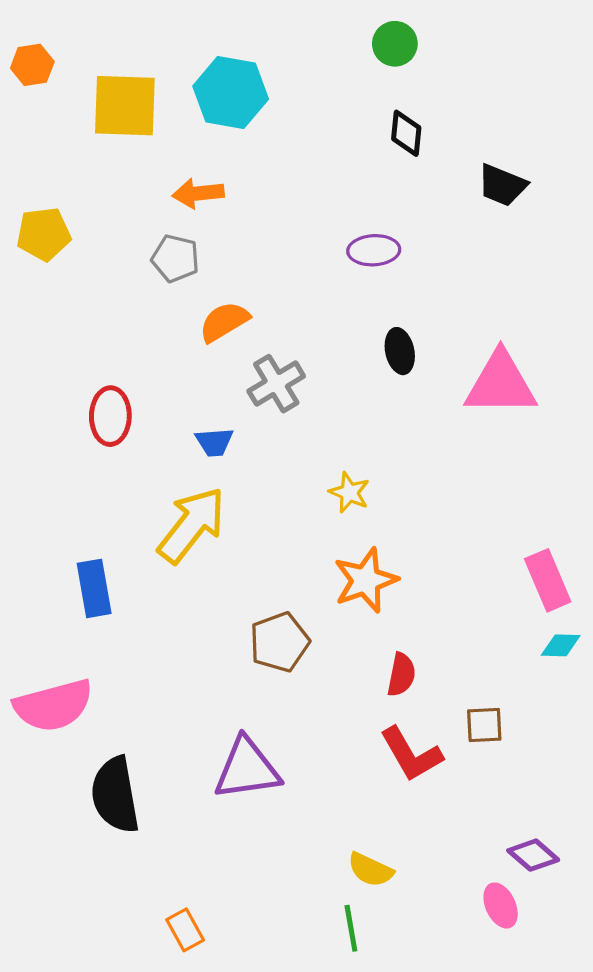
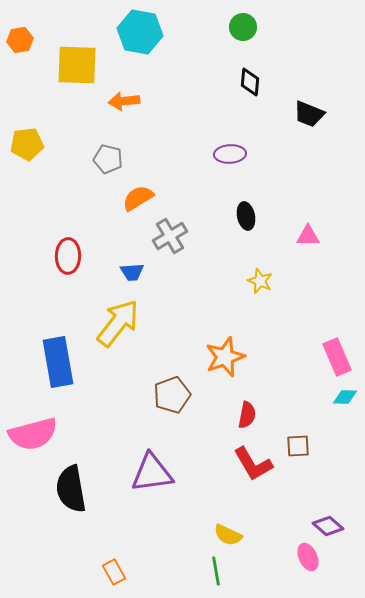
cyan hexagon: (231, 93) -> (140, 32), moved
orange arrow: (198, 193) -> (124, 101), moved
pink triangle: (501, 384) -> (308, 236), size x0.5
yellow star: (349, 493) -> (260, 281), moved
blue rectangle: (94, 588) -> (58, 362), size x1.4

